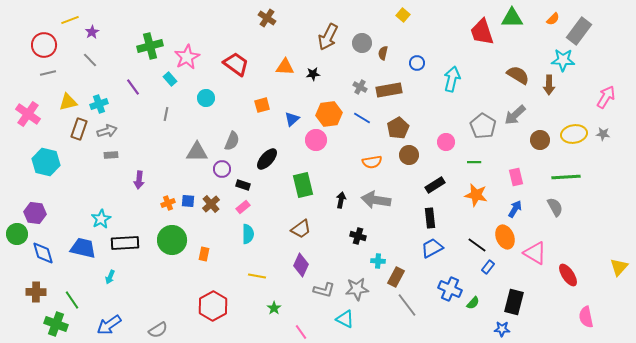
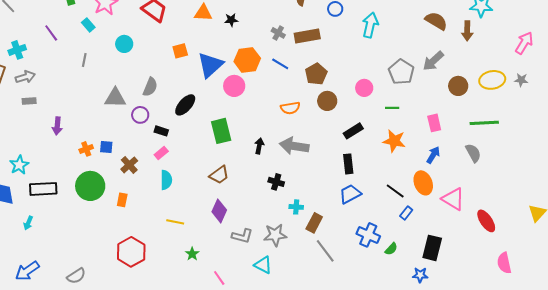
blue triangle: (292, 119) -> (210, 65), size x1.8
brown cross: (211, 204) -> (129, 165), moved

